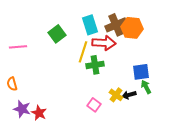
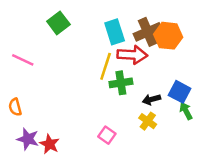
green square: (57, 34) -> (58, 23), moved
pink line: (18, 47) -> (23, 60), turned 30
blue square: (141, 72) -> (180, 92), turned 36
black arrow: (129, 95) -> (151, 99), moved
pink square: (94, 105) -> (107, 135), moved

